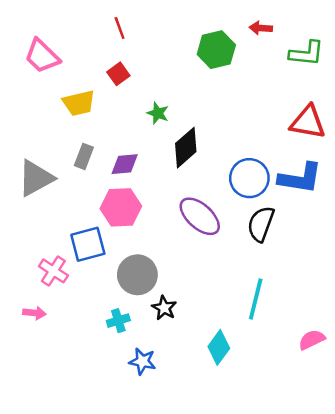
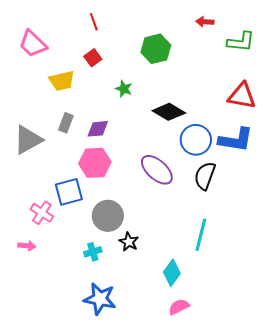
green hexagon: (216, 50) -> (156, 49), moved
black diamond: (186, 148) -> (169, 112), moved, turned 72
pink semicircle: (312, 340) -> (179, 307), moved
blue star: (142, 361) -> (100, 299), moved, size x1.5

